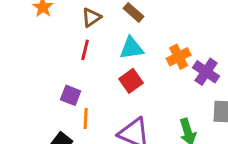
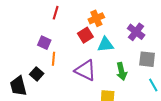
cyan triangle: (131, 48) -> (105, 44), moved
orange cross: (179, 57) -> (96, 18), moved

